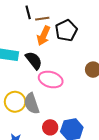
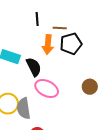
brown line: (42, 19) -> (60, 28), moved
orange arrow: (44, 36) -> (48, 45), turned -30

